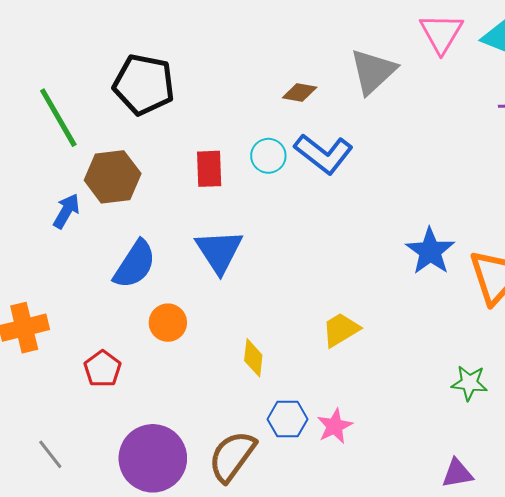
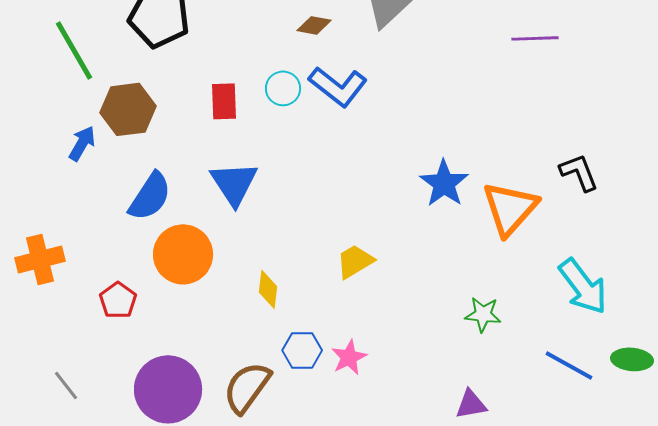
orange circle: (168, 323) -> (183, 254), size x1.6

